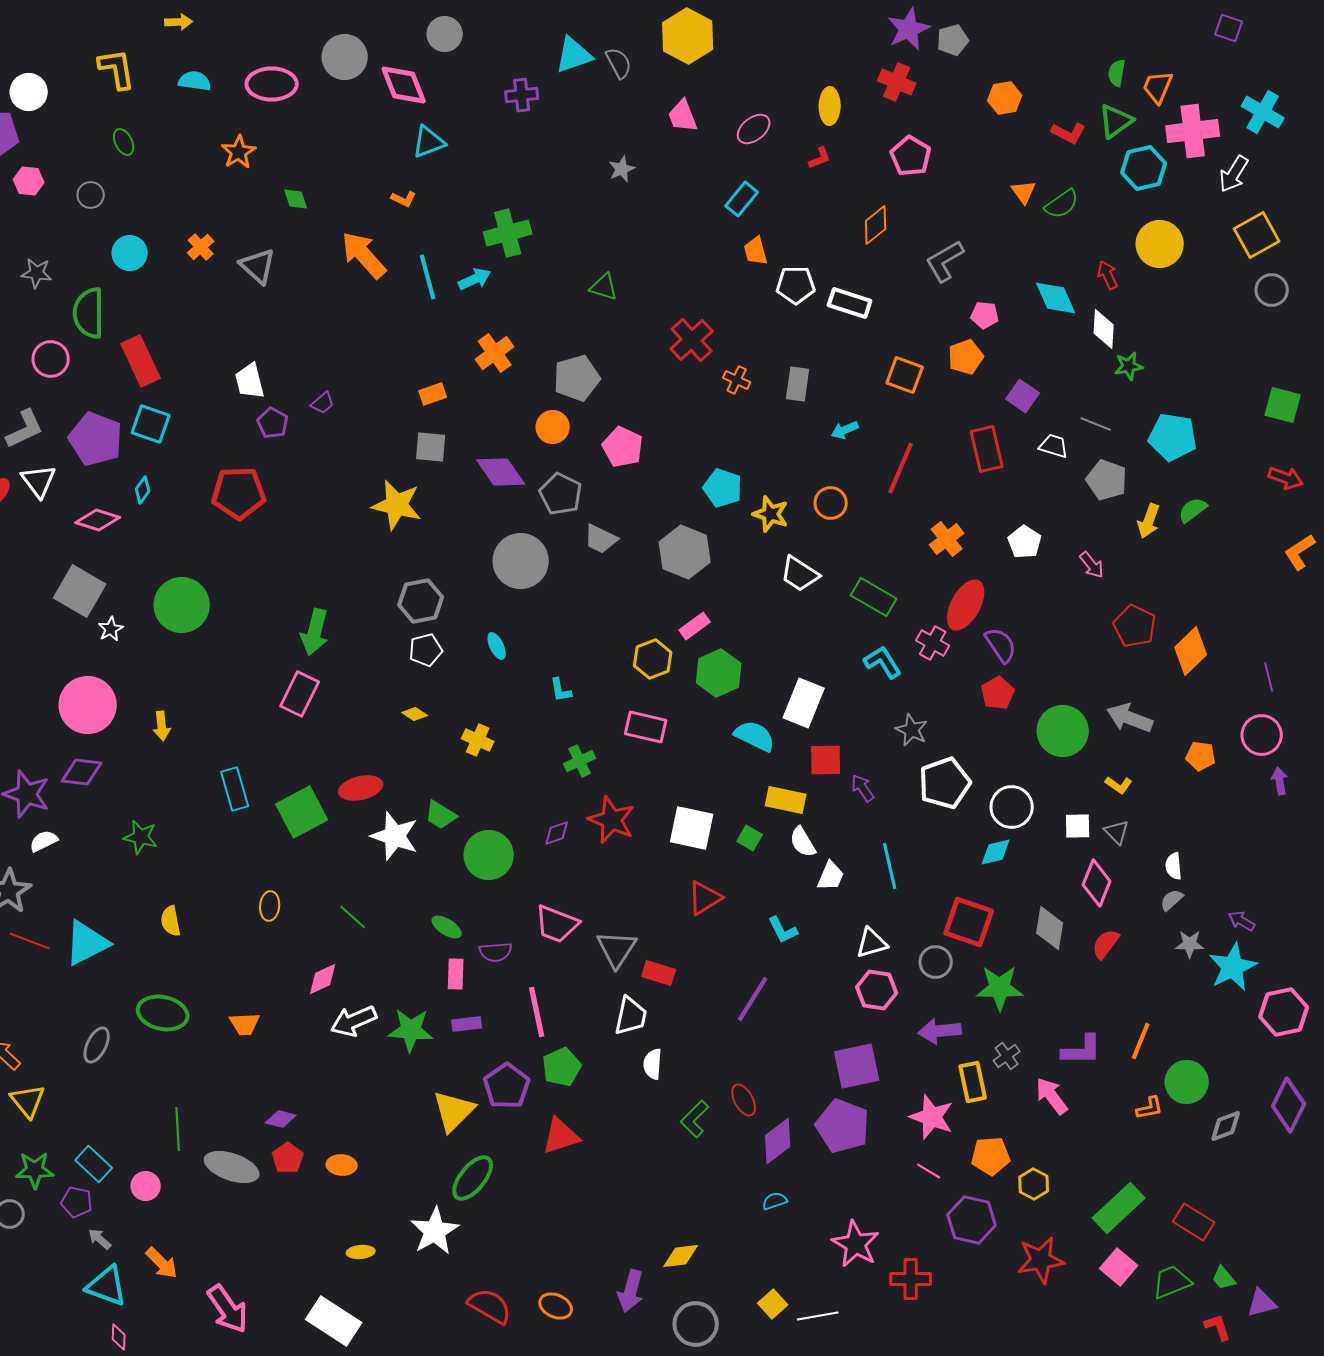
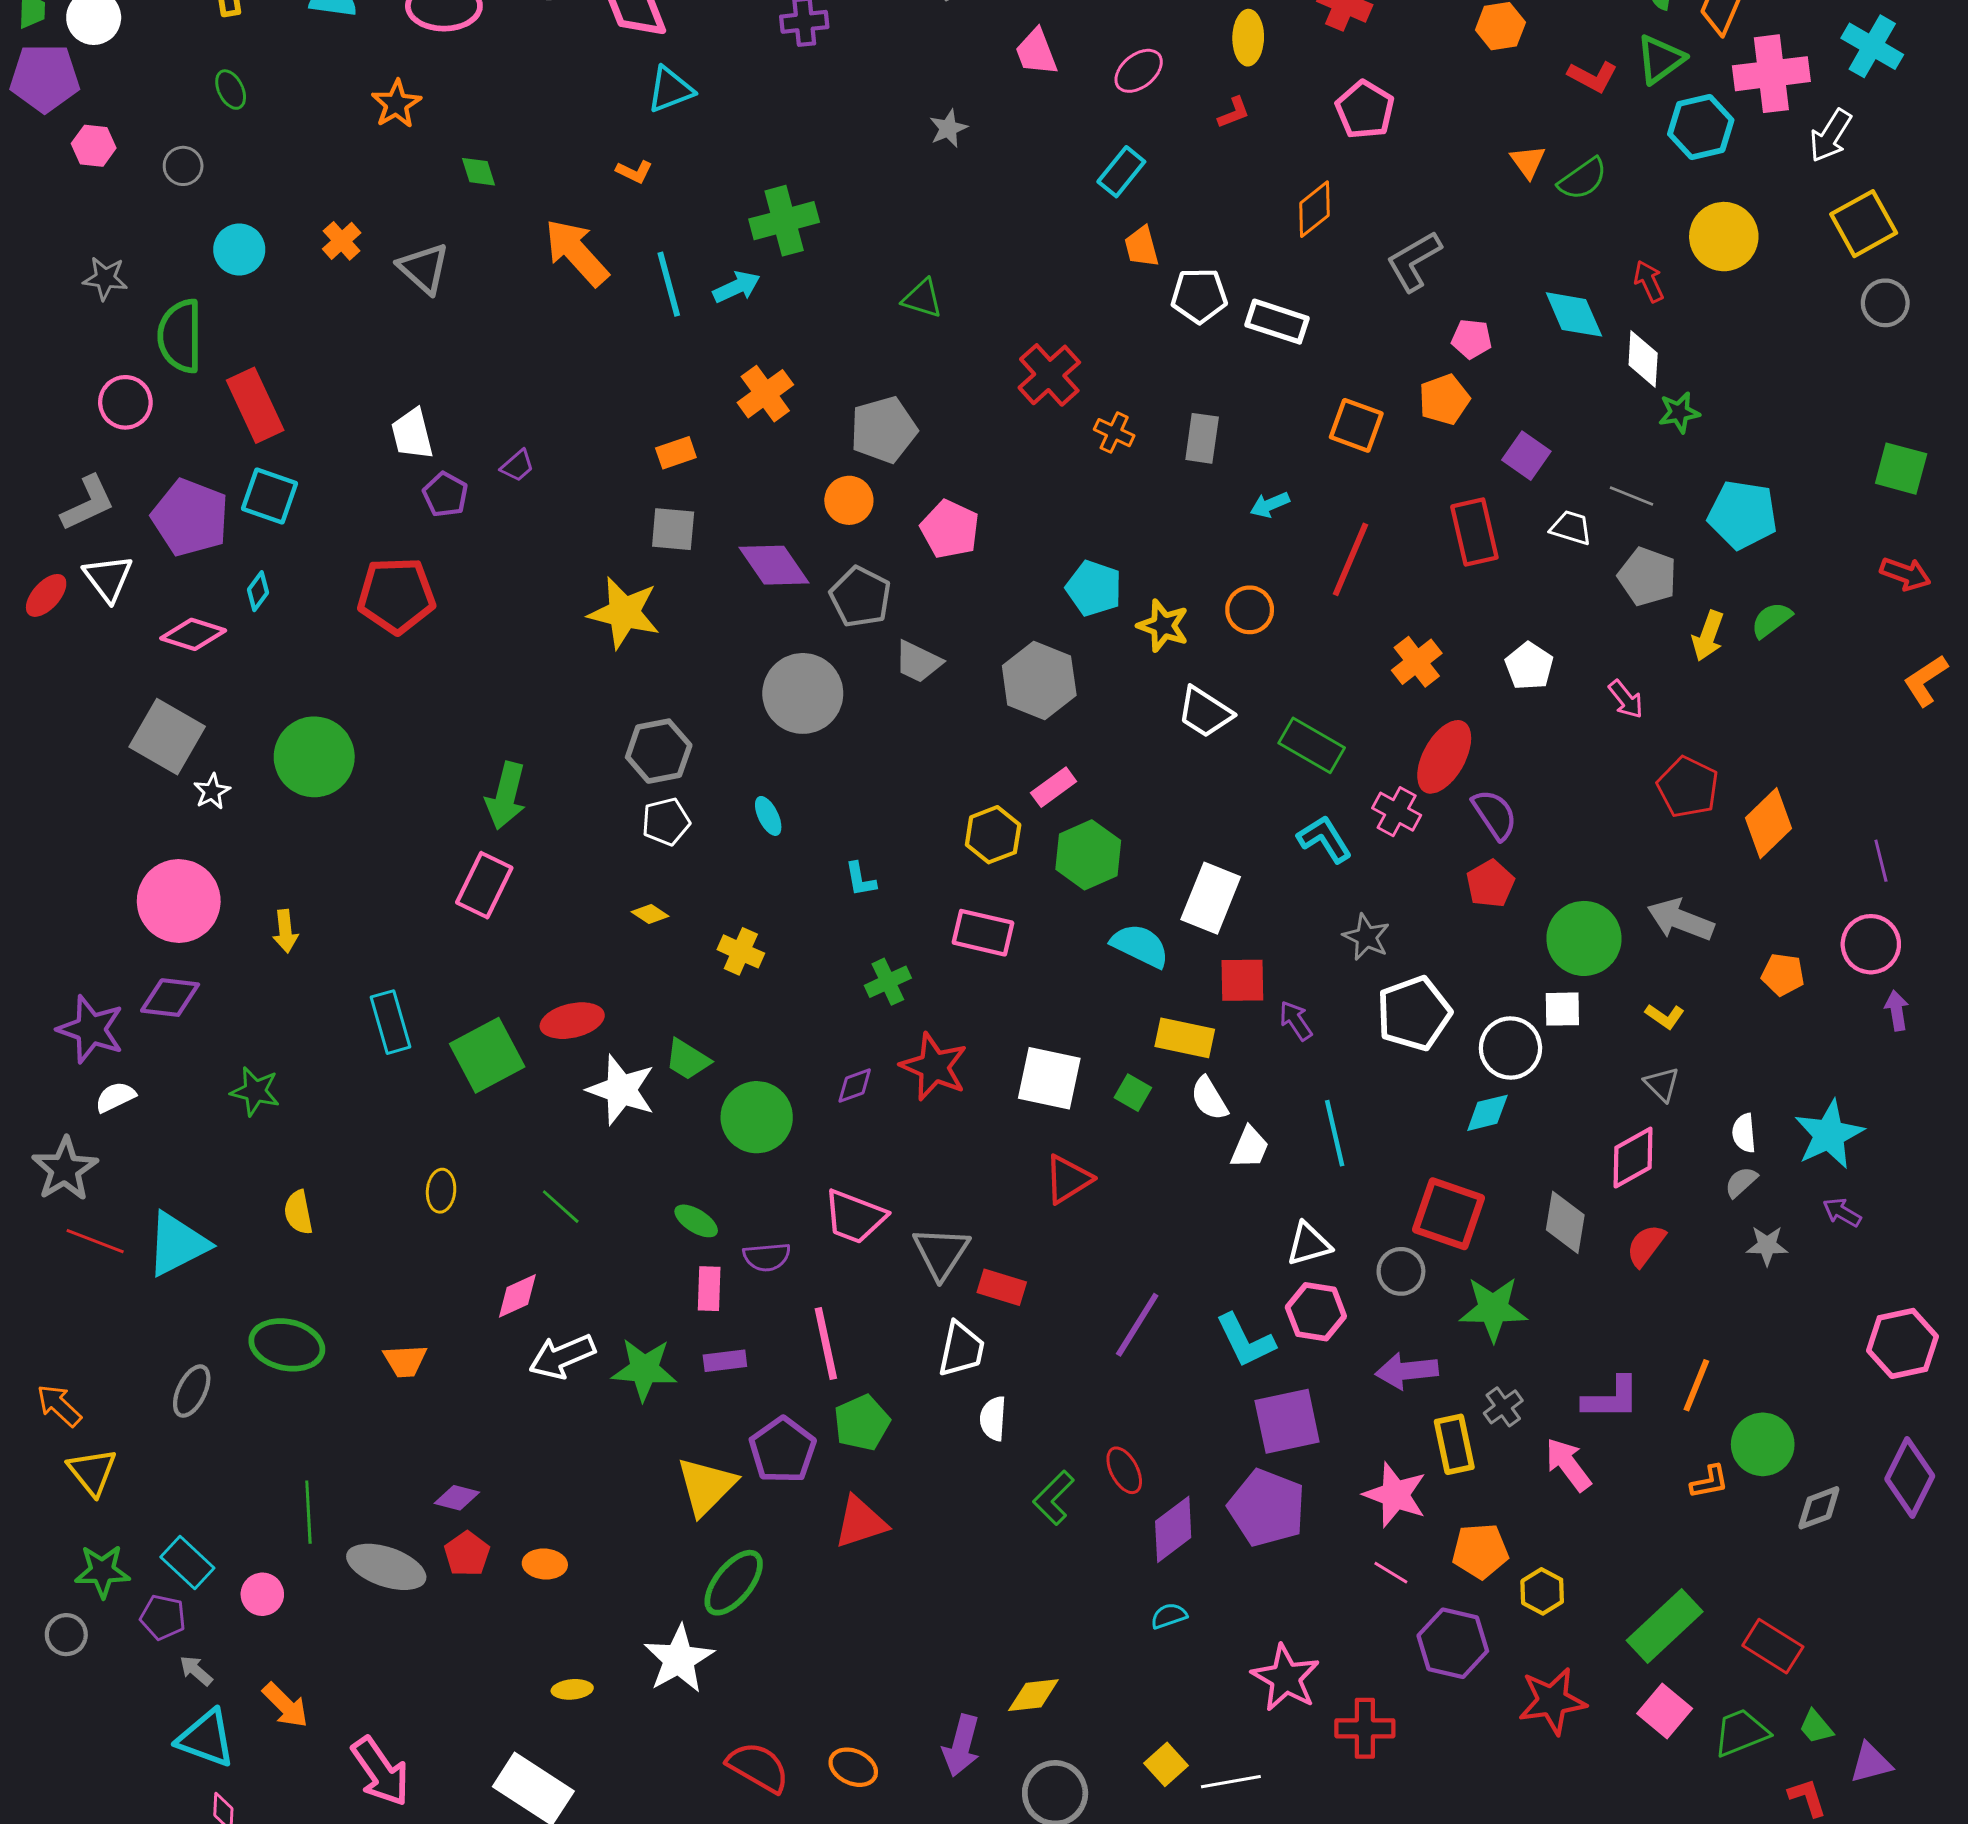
white square: (1078, 826) -> (1562, 1009), moved
pink diamond: (1097, 883) -> (1633, 1158), turned 39
cyan L-shape: (783, 930) -> (1245, 1341), moved, size x1.4
cyan star: (1233, 967) -> (1829, 1134), moved

